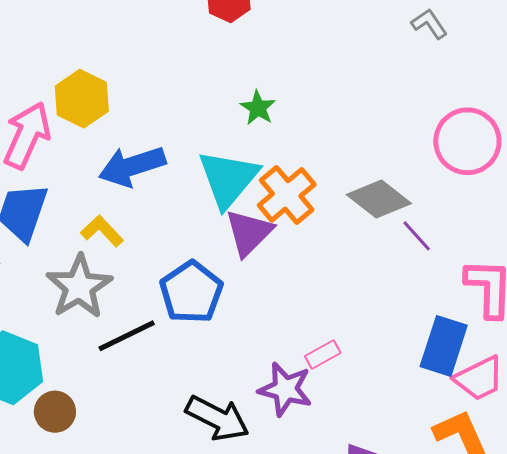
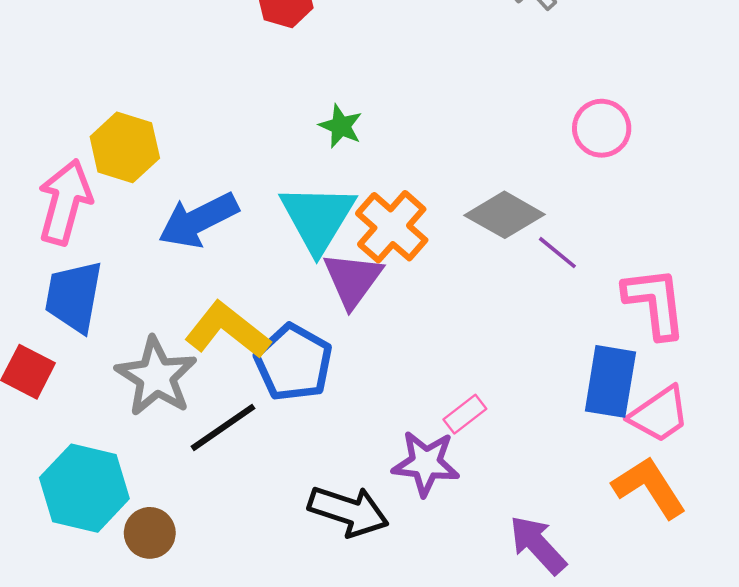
pink circle: (467, 141) -> (602, 128), size x0.7
yellow L-shape: (102, 231) -> (227, 330), moved, size x1.6

